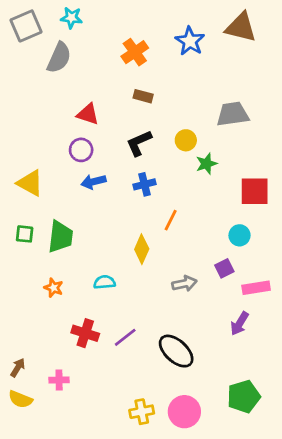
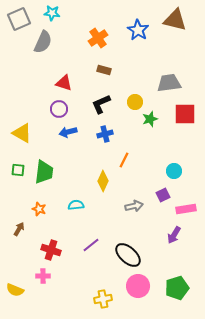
red square: (255, 191) -> (185, 114), moved
red cross: (85, 333) -> (51, 250), moved
brown arrow: (18, 368) -> (19, 229), moved
pink circle: (184, 412) -> (138, 286), moved

